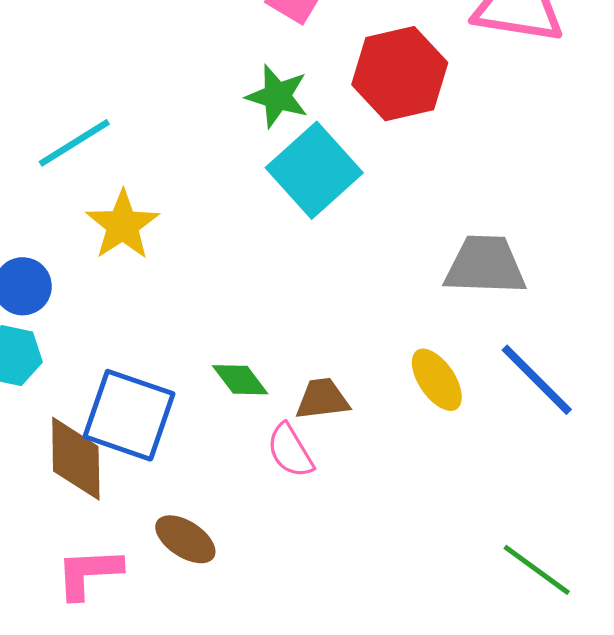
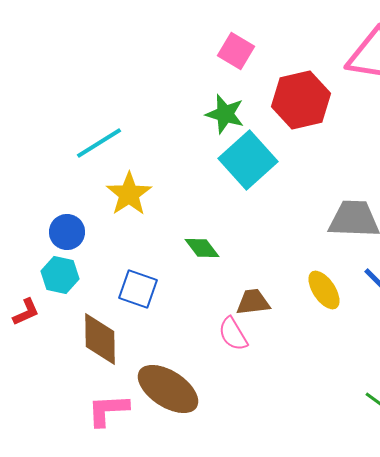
green diamond: (240, 380) -> (202, 248), moved
blue square: (129, 415) -> (138, 289), moved, size x0.7
brown ellipse: (185, 539) -> (168, 389), size x1.6

